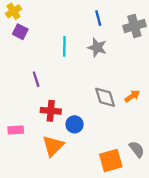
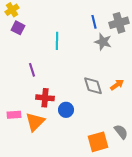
blue line: (98, 18) -> (94, 22), moved
gray star: (97, 47) -> (103, 42), moved
orange triangle: (53, 146) -> (35, 122), moved

